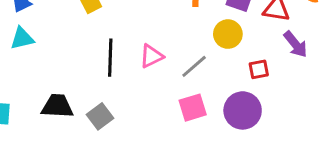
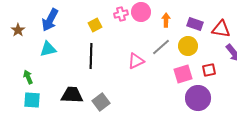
black line: (110, 58) -> (91, 56), moved
gray line: (194, 66) -> (161, 47), moved
pink square: (193, 108) -> (183, 74), moved

